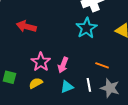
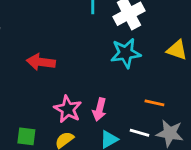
cyan star: (86, 28) -> (126, 53), turned 30
white line: (89, 85) -> (139, 133), turned -56

